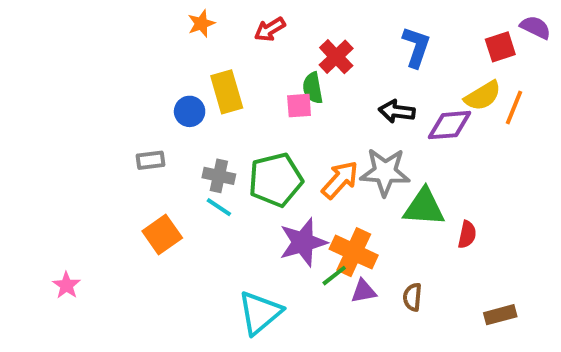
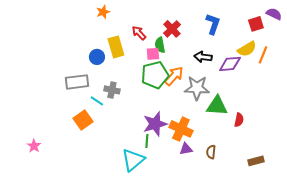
red arrow: (270, 29) -> (139, 33), moved, turned 77
gray rectangle: (150, 160) -> (77, 82), size x1.6
green pentagon: (276, 180) -> (155, 75), moved
orange arrow: (340, 180) -> (174, 76), moved
cyan line: (219, 207) -> (97, 101), moved
green line: (334, 276) -> (147, 141), moved, turned -48

